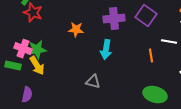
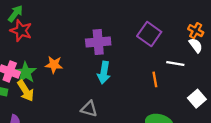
purple cross: (114, 19) -> (98, 42), moved
orange star: (76, 30) -> (54, 65), moved
green star: (37, 50) -> (26, 73), turned -30

